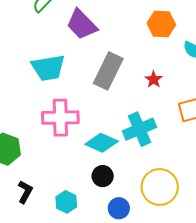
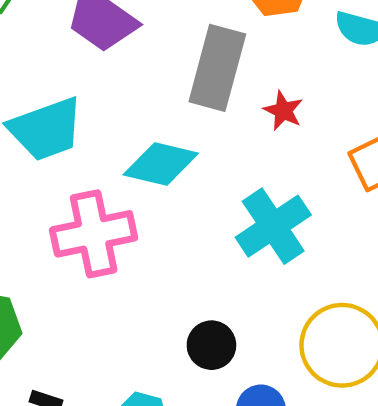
gray rectangle: (108, 71) -> (217, 68), moved
cyan diamond: (102, 143) -> (161, 164), moved

